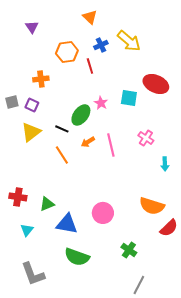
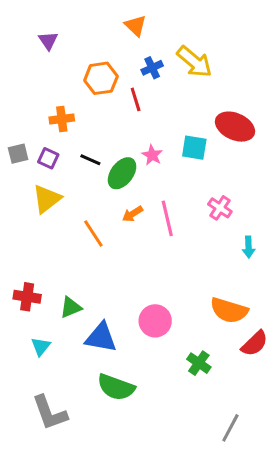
black line: (62, 129) -> (90, 160), moved
green cross: (129, 250) -> (199, 363), moved
gray line: (139, 285) -> (230, 428), moved

